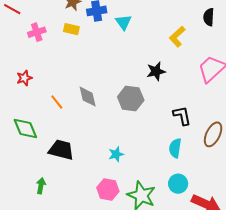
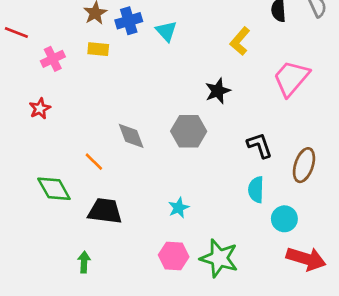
red star: (24, 78) -> (40, 109), moved
orange line: (57, 102) -> (94, 162), moved
cyan circle: (178, 184) -> (284, 219), moved

